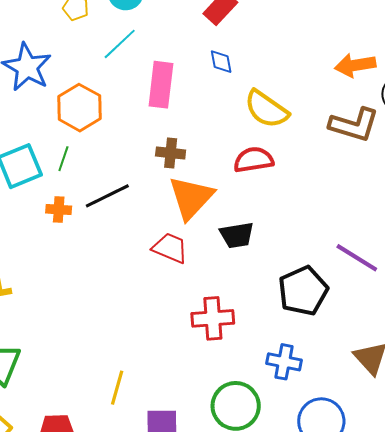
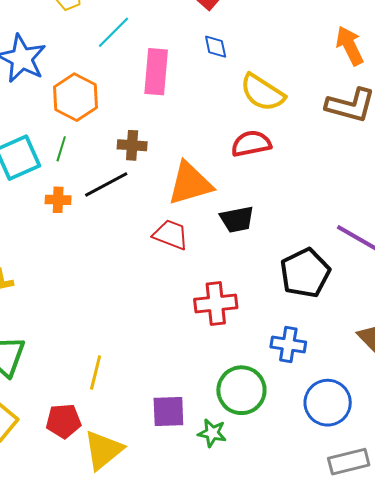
orange arrow: (355, 65) -> (350, 46), turned 75
brown cross: (171, 153) -> (132, 145), moved
orange triangle: (191, 198) -> (190, 184), turned 33
yellow line: (117, 388) -> (96, 373), moved

